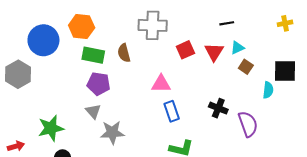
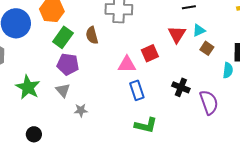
red square: (185, 50) -> (150, 53), moved
green rectangle: (93, 55) -> (63, 37), turned -65
green star: (51, 128) -> (28, 87), moved, turned -30
gray star: (112, 132) -> (81, 110), size x0.6

